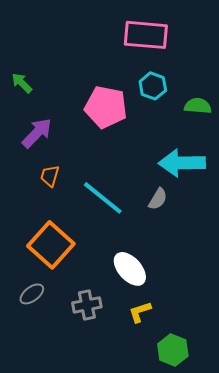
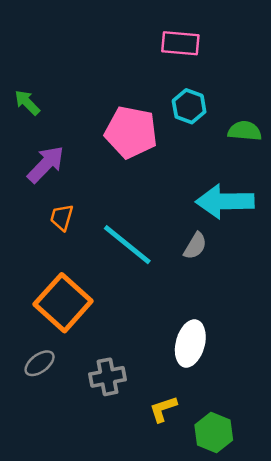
pink rectangle: (146, 35) -> (180, 43), size x0.7
white ellipse: (130, 269) -> (190, 343), moved, turned 57
yellow L-shape: (140, 312) -> (163, 409), moved

